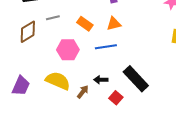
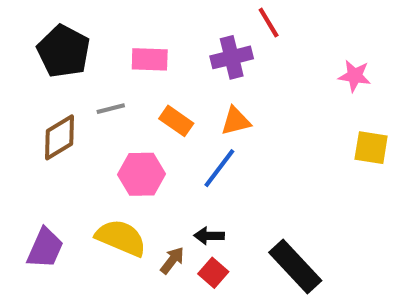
blue line: (106, 47) -> (219, 168), turned -45
black rectangle: (136, 79) -> (295, 267), moved
red square: (116, 98) -> (213, 273), moved

